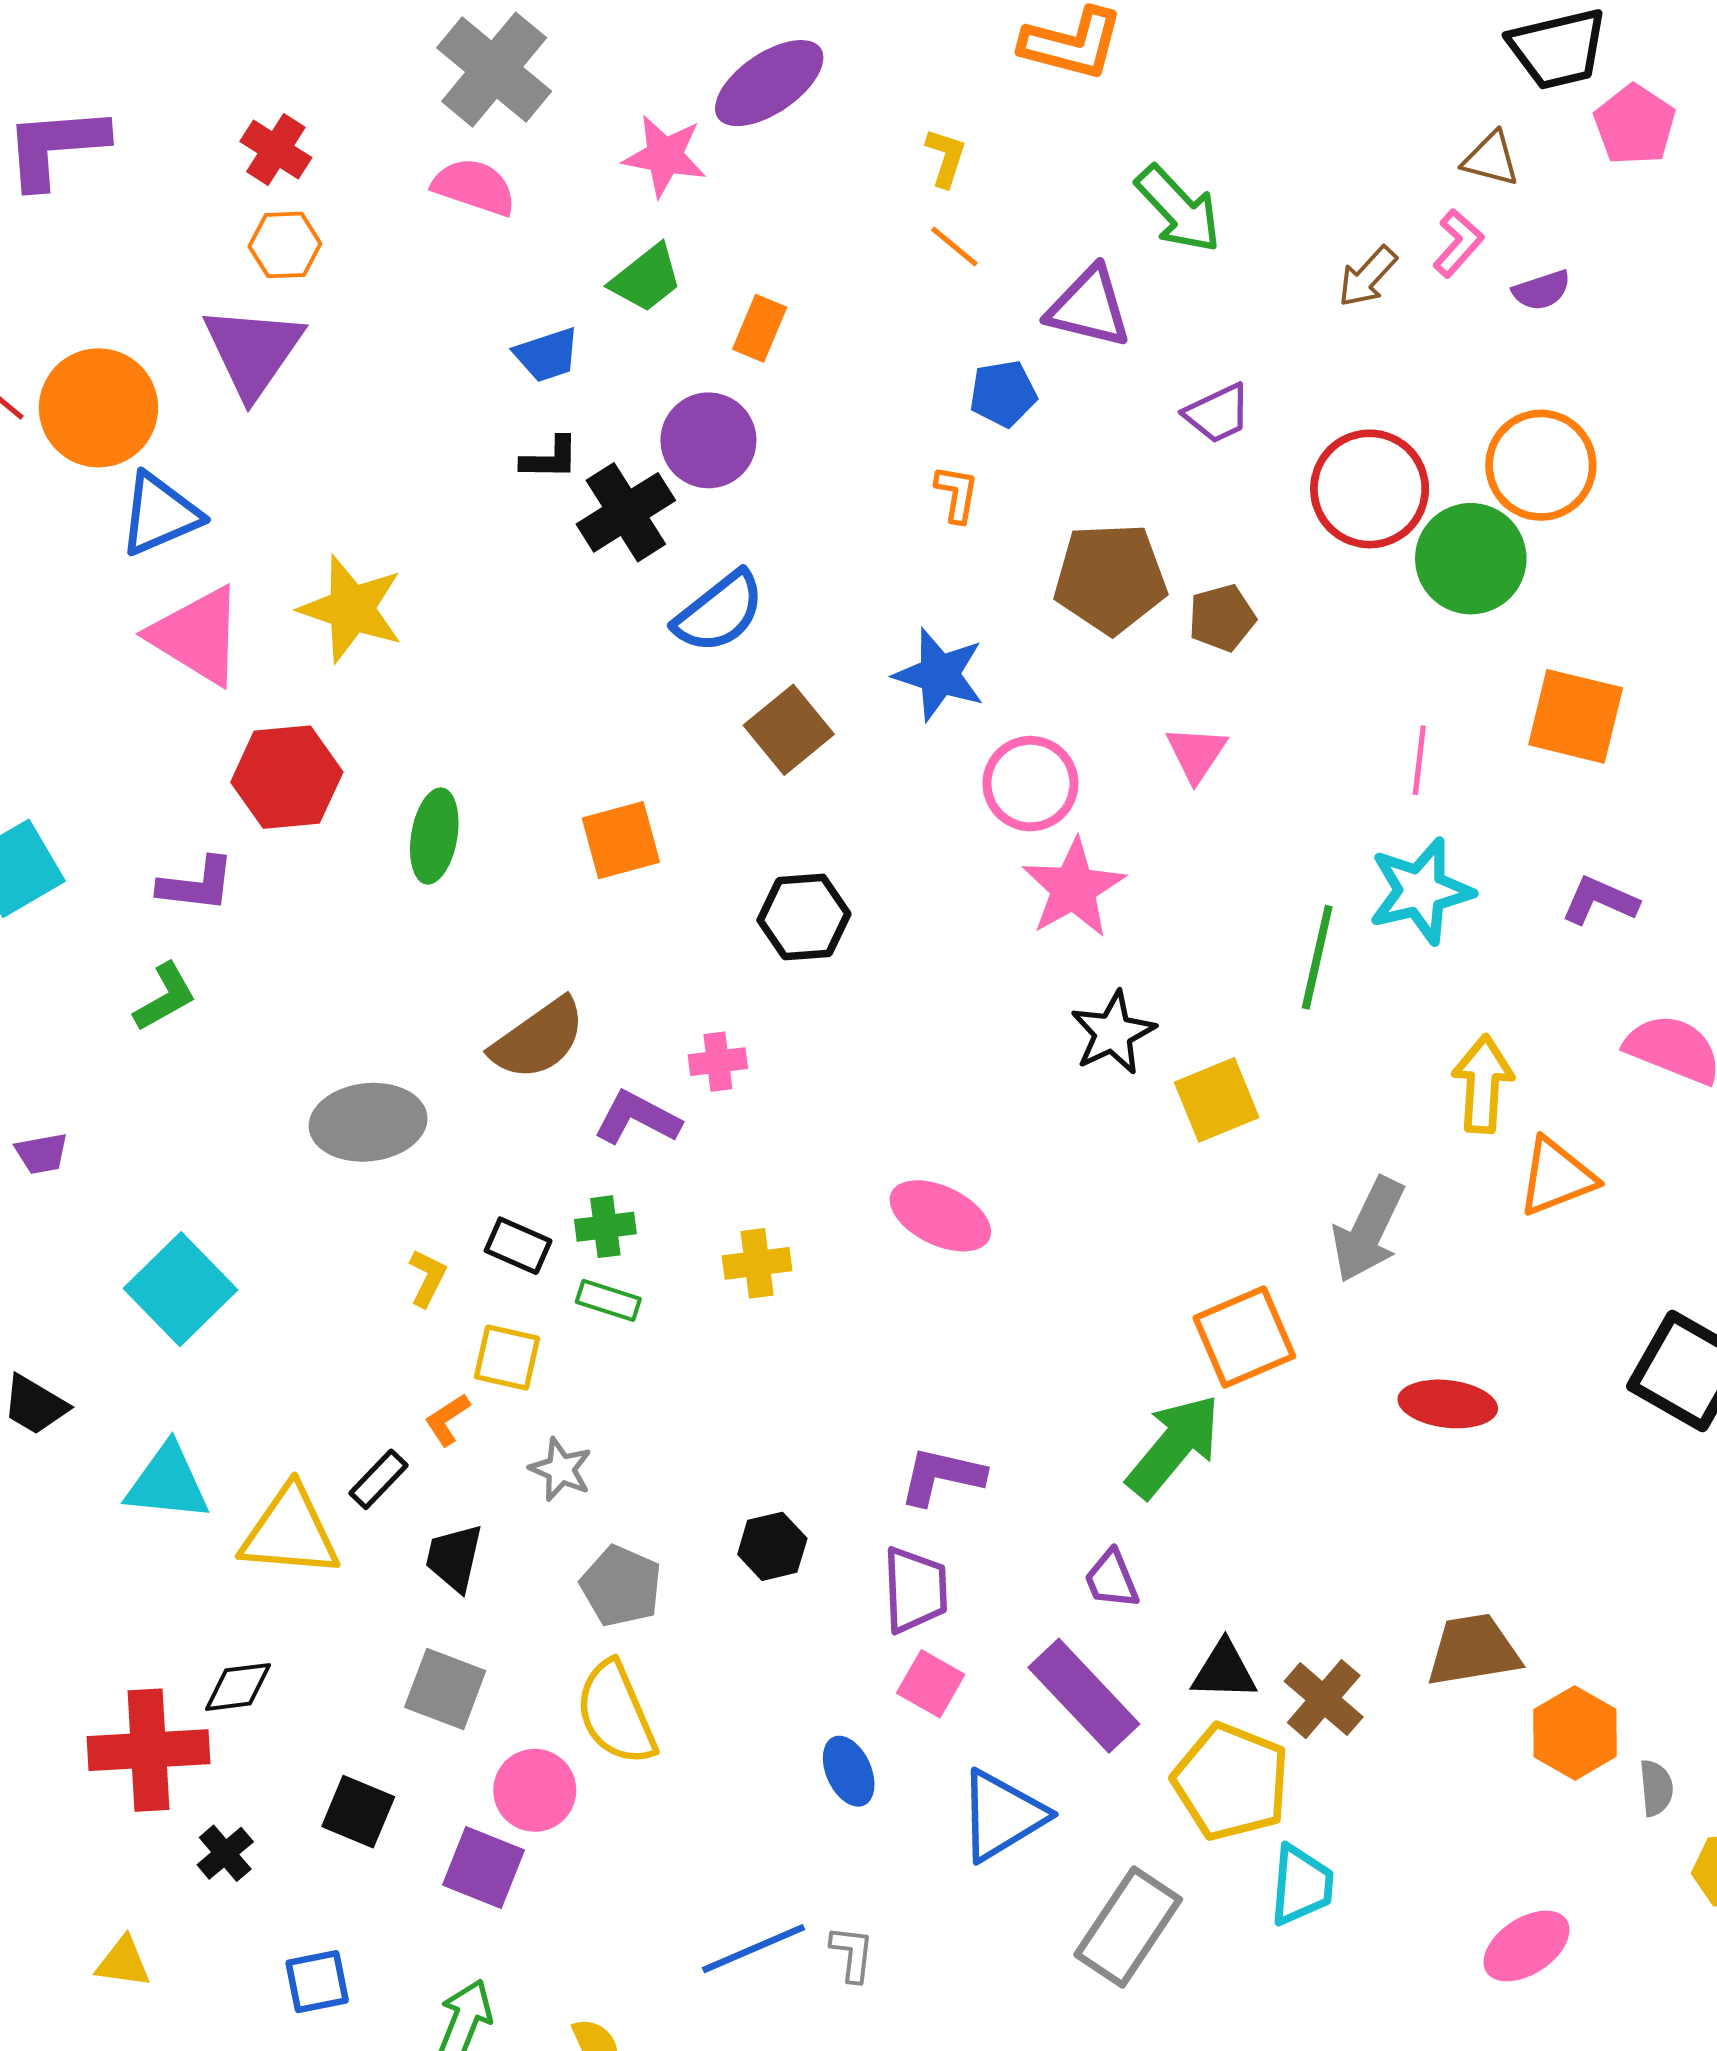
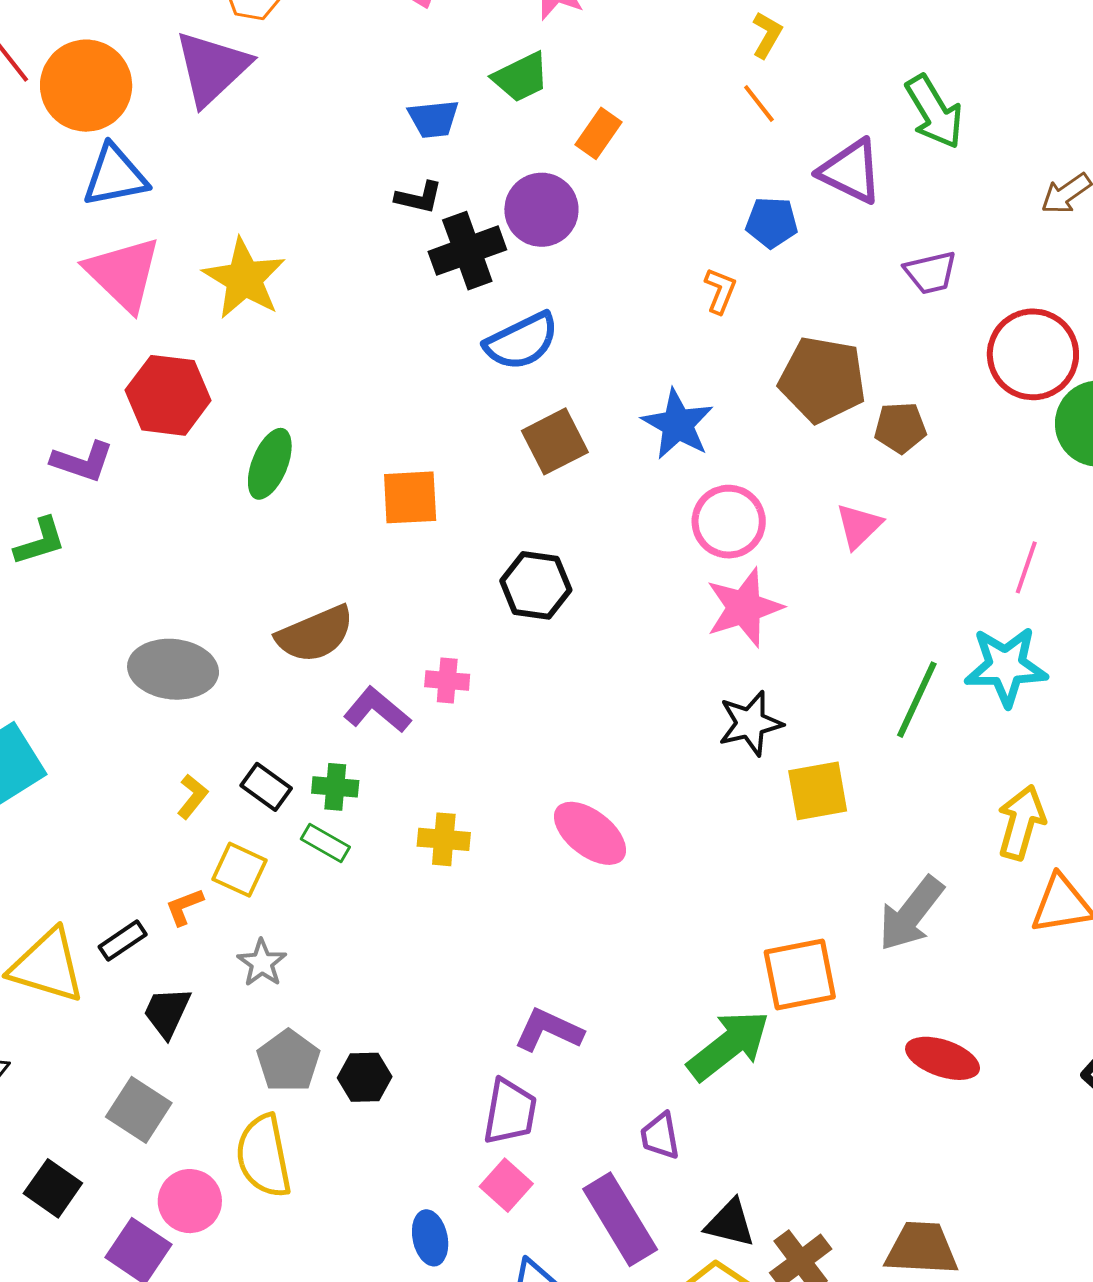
black hexagon: (772, 1546) -> (365, 1077), moved

